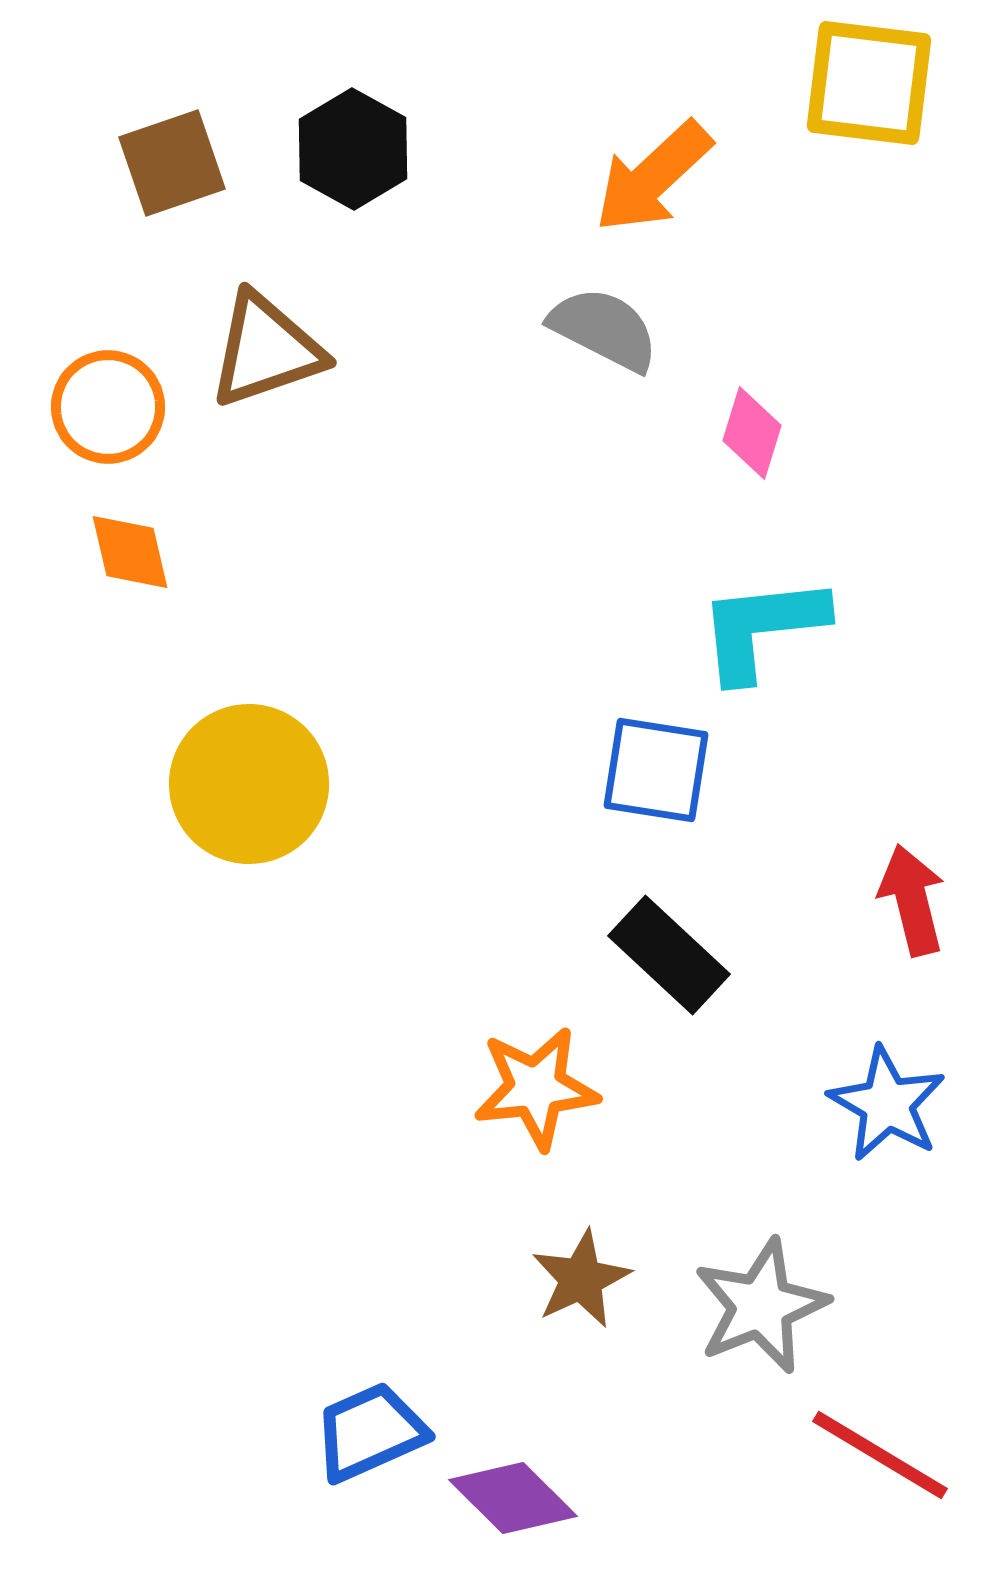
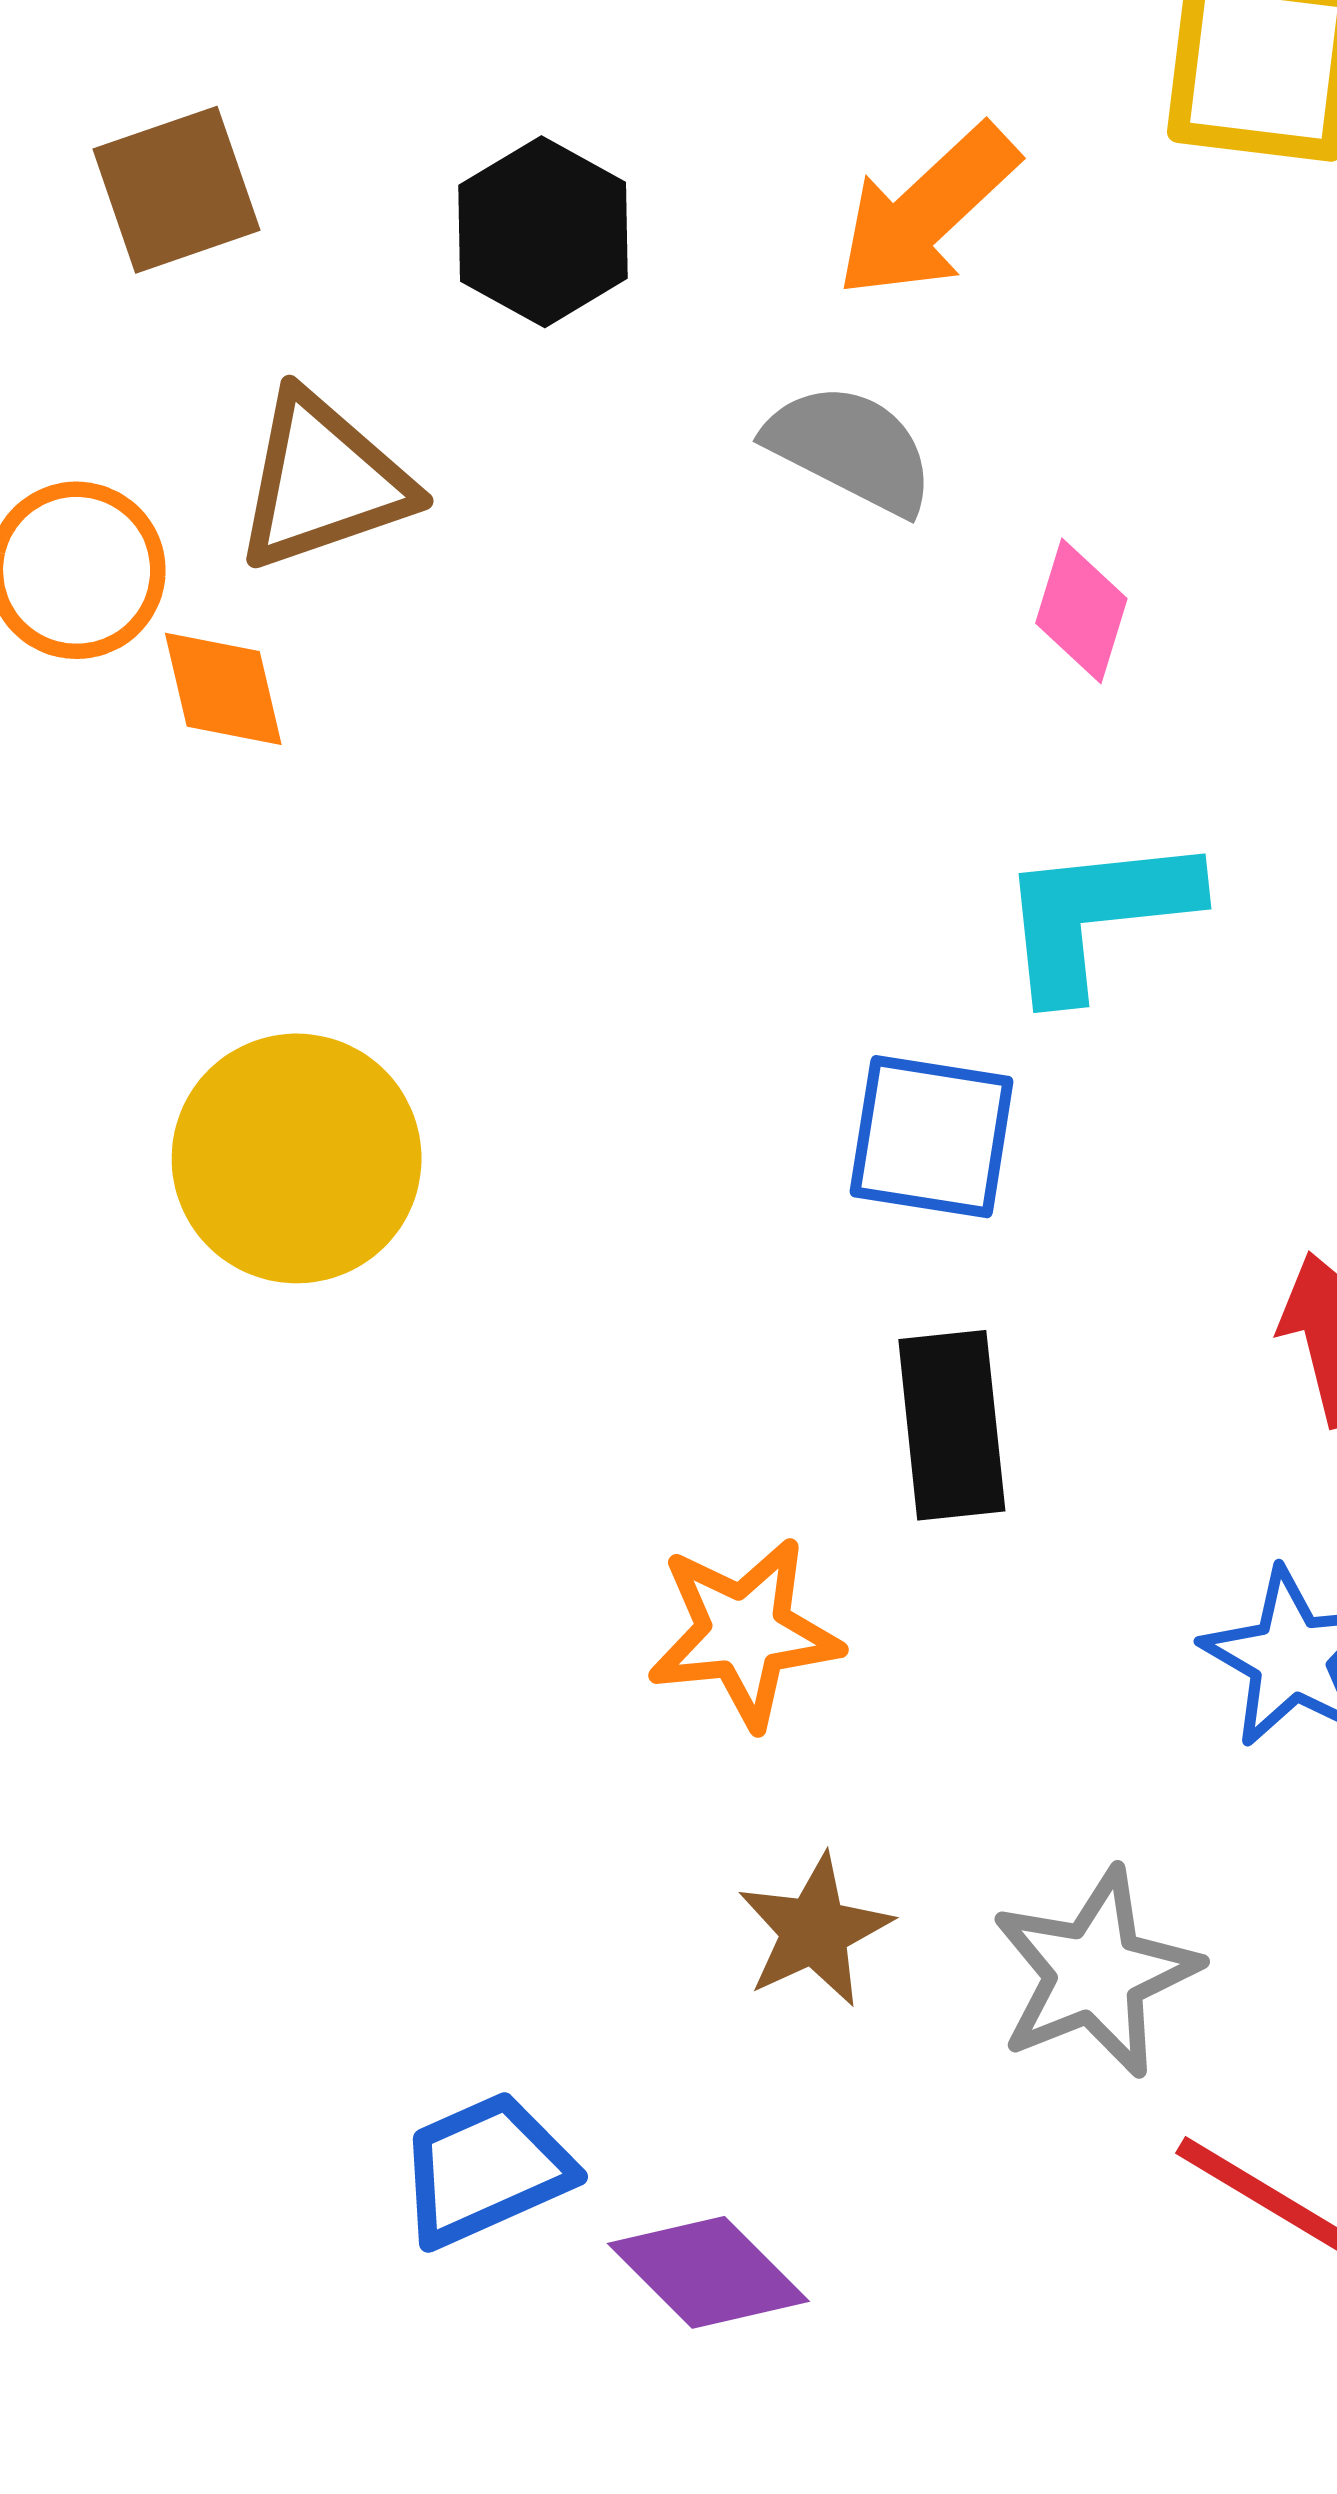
black hexagon: (353, 149) -> (543, 232), moved
orange diamond: (130, 552) -> (223, 689), moved
black rectangle: (669, 955) -> (952, 1425), turned 41

